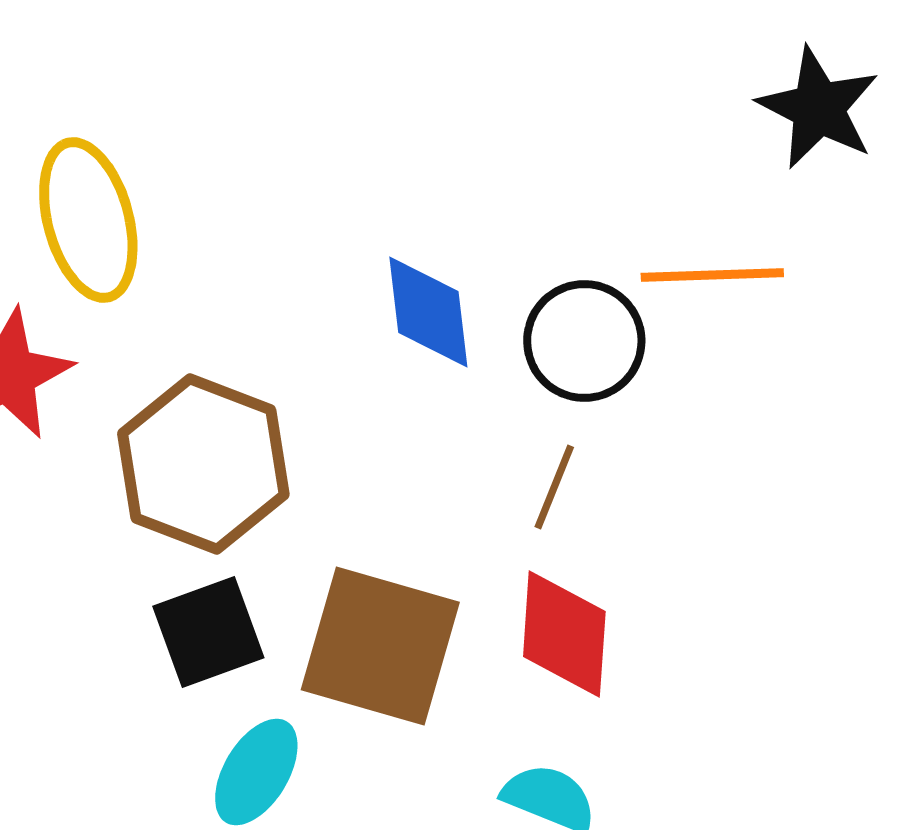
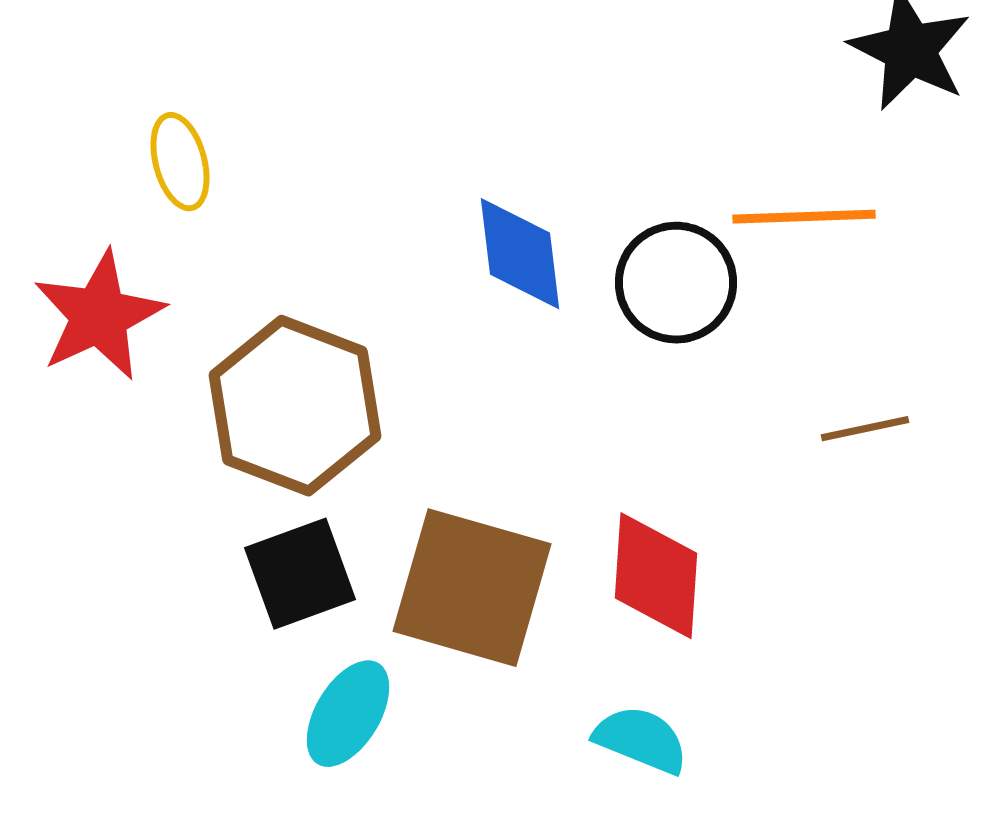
yellow ellipse: (88, 220) -> (180, 162), size x0.6
brown line: (554, 487) -> (865, 429), moved, turned 56

